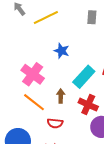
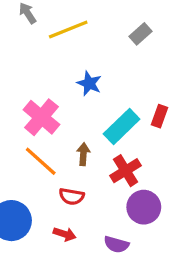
gray rectangle: (92, 17) -> (141, 34), turned 40
red cross: (88, 105) -> (126, 171), turned 30

